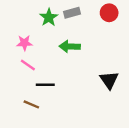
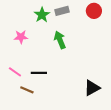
green arrow: (70, 46) -> (60, 40), turned 66
pink line: (28, 65) -> (15, 72), moved
black triangle: (109, 80) -> (92, 88), moved, turned 36

